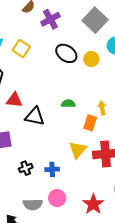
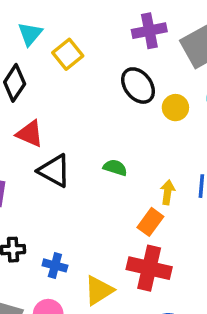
purple cross: (50, 19) -> (149, 31), moved
orange rectangle: (90, 123) -> (150, 222), moved
yellow triangle: (78, 150) -> (99, 290), moved

